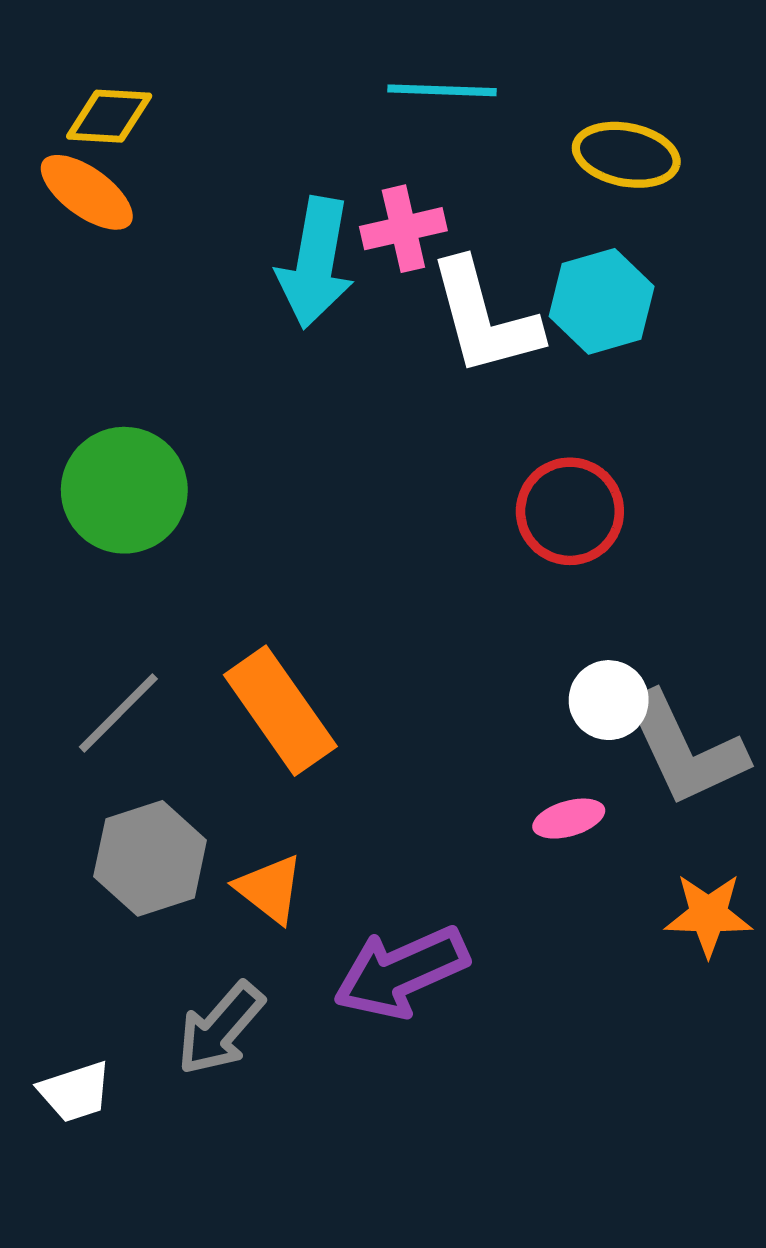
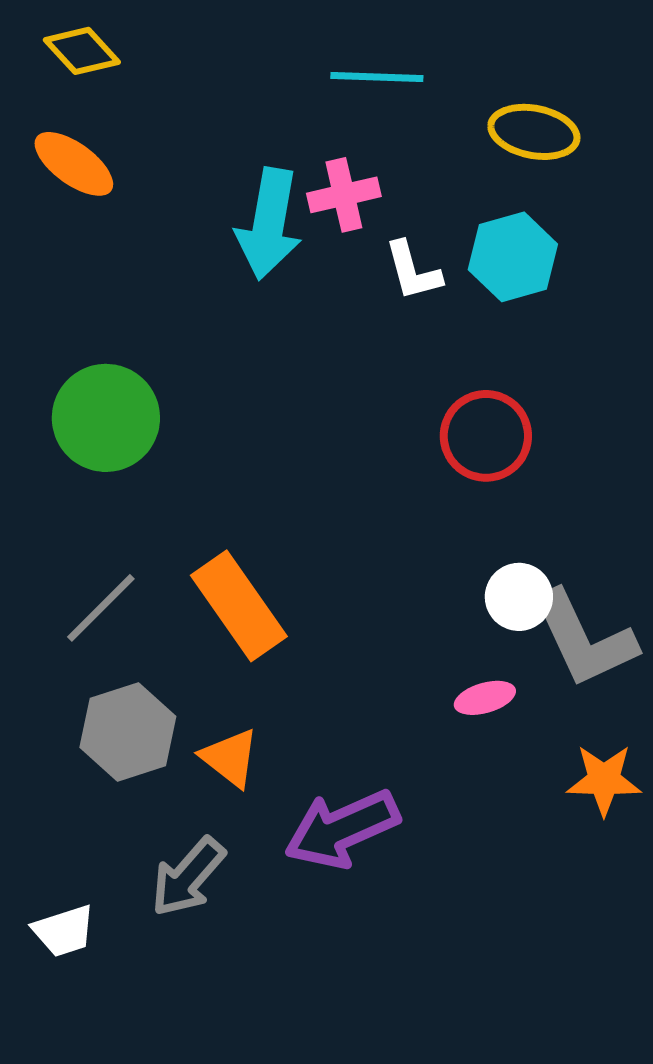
yellow diamond: (109, 116) -> (82, 51), moved, turned 44
white L-shape: (484, 318) -> (413, 271), size x0.6

